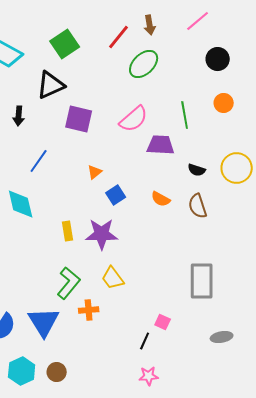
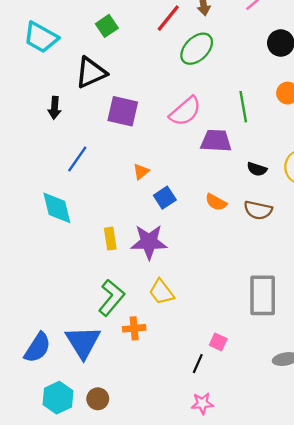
green square: (65, 44) -> (107, 26), size x0.7
brown semicircle: (198, 206) -> (258, 210), turned -60

